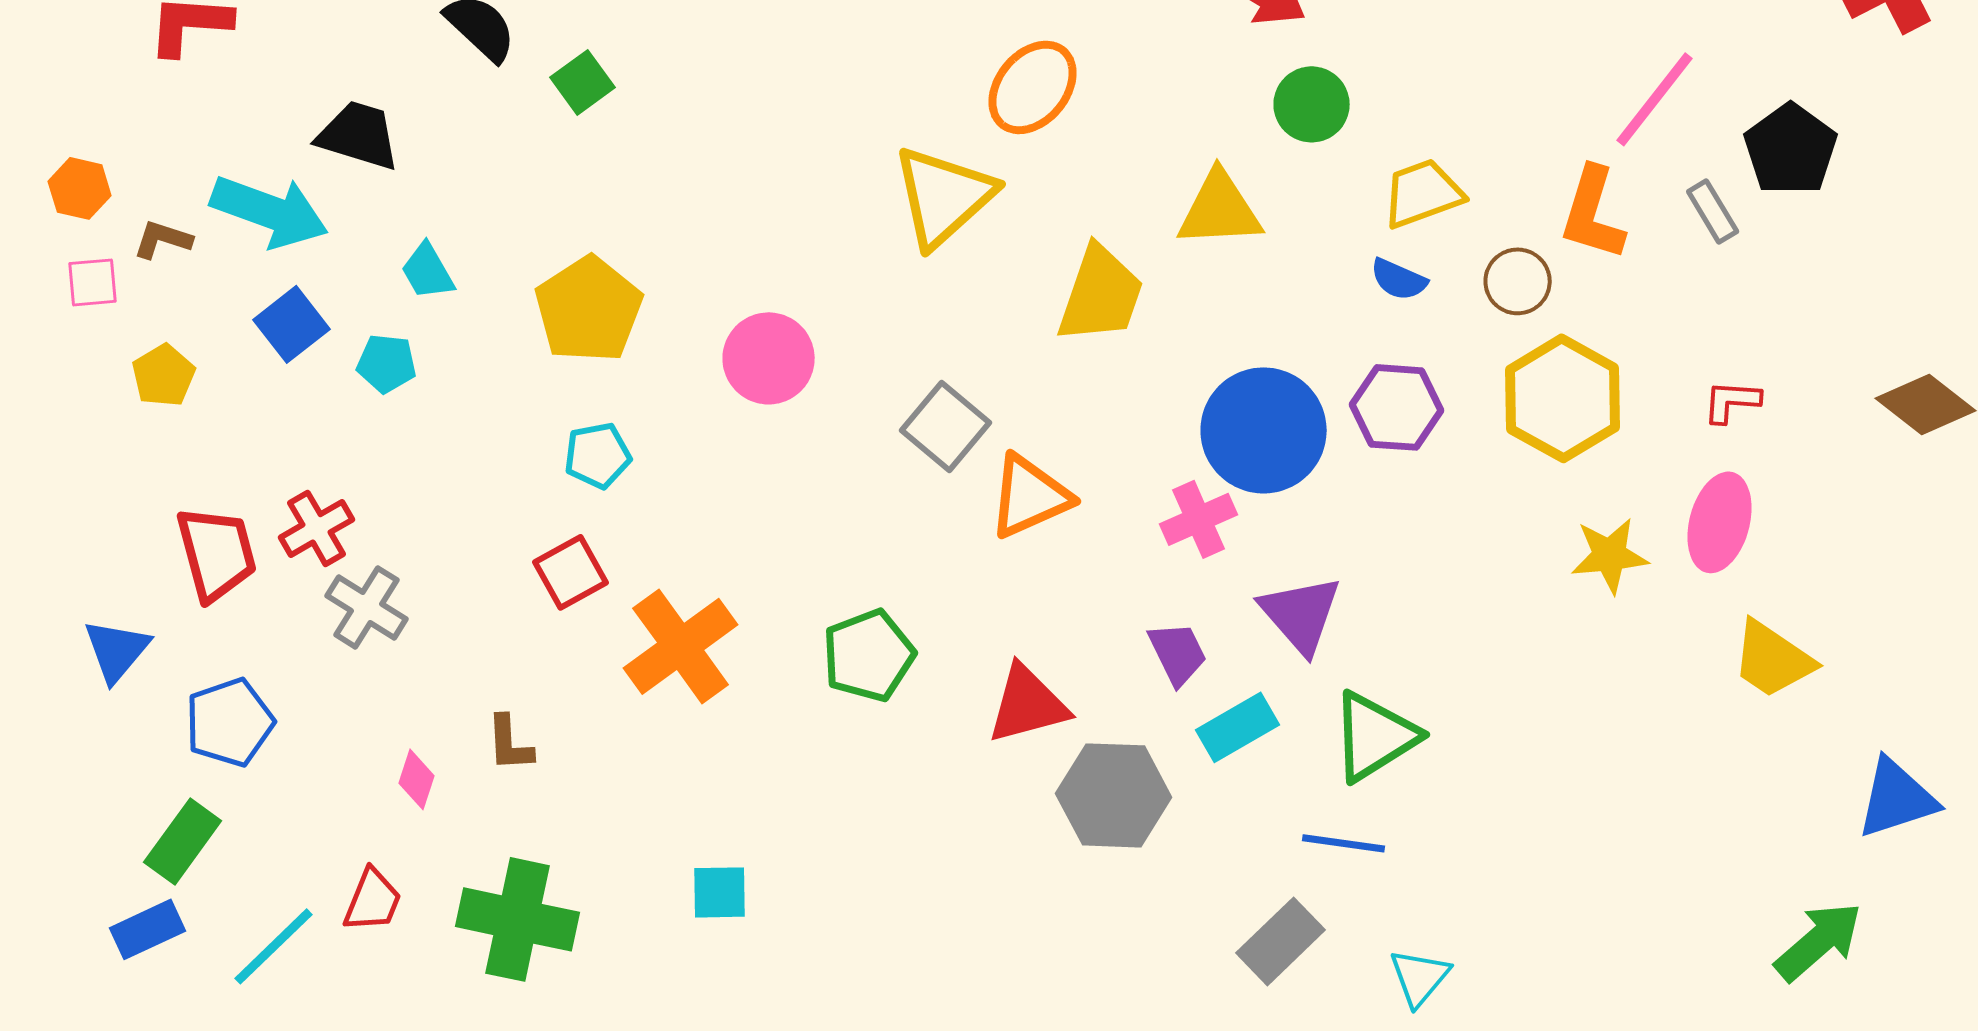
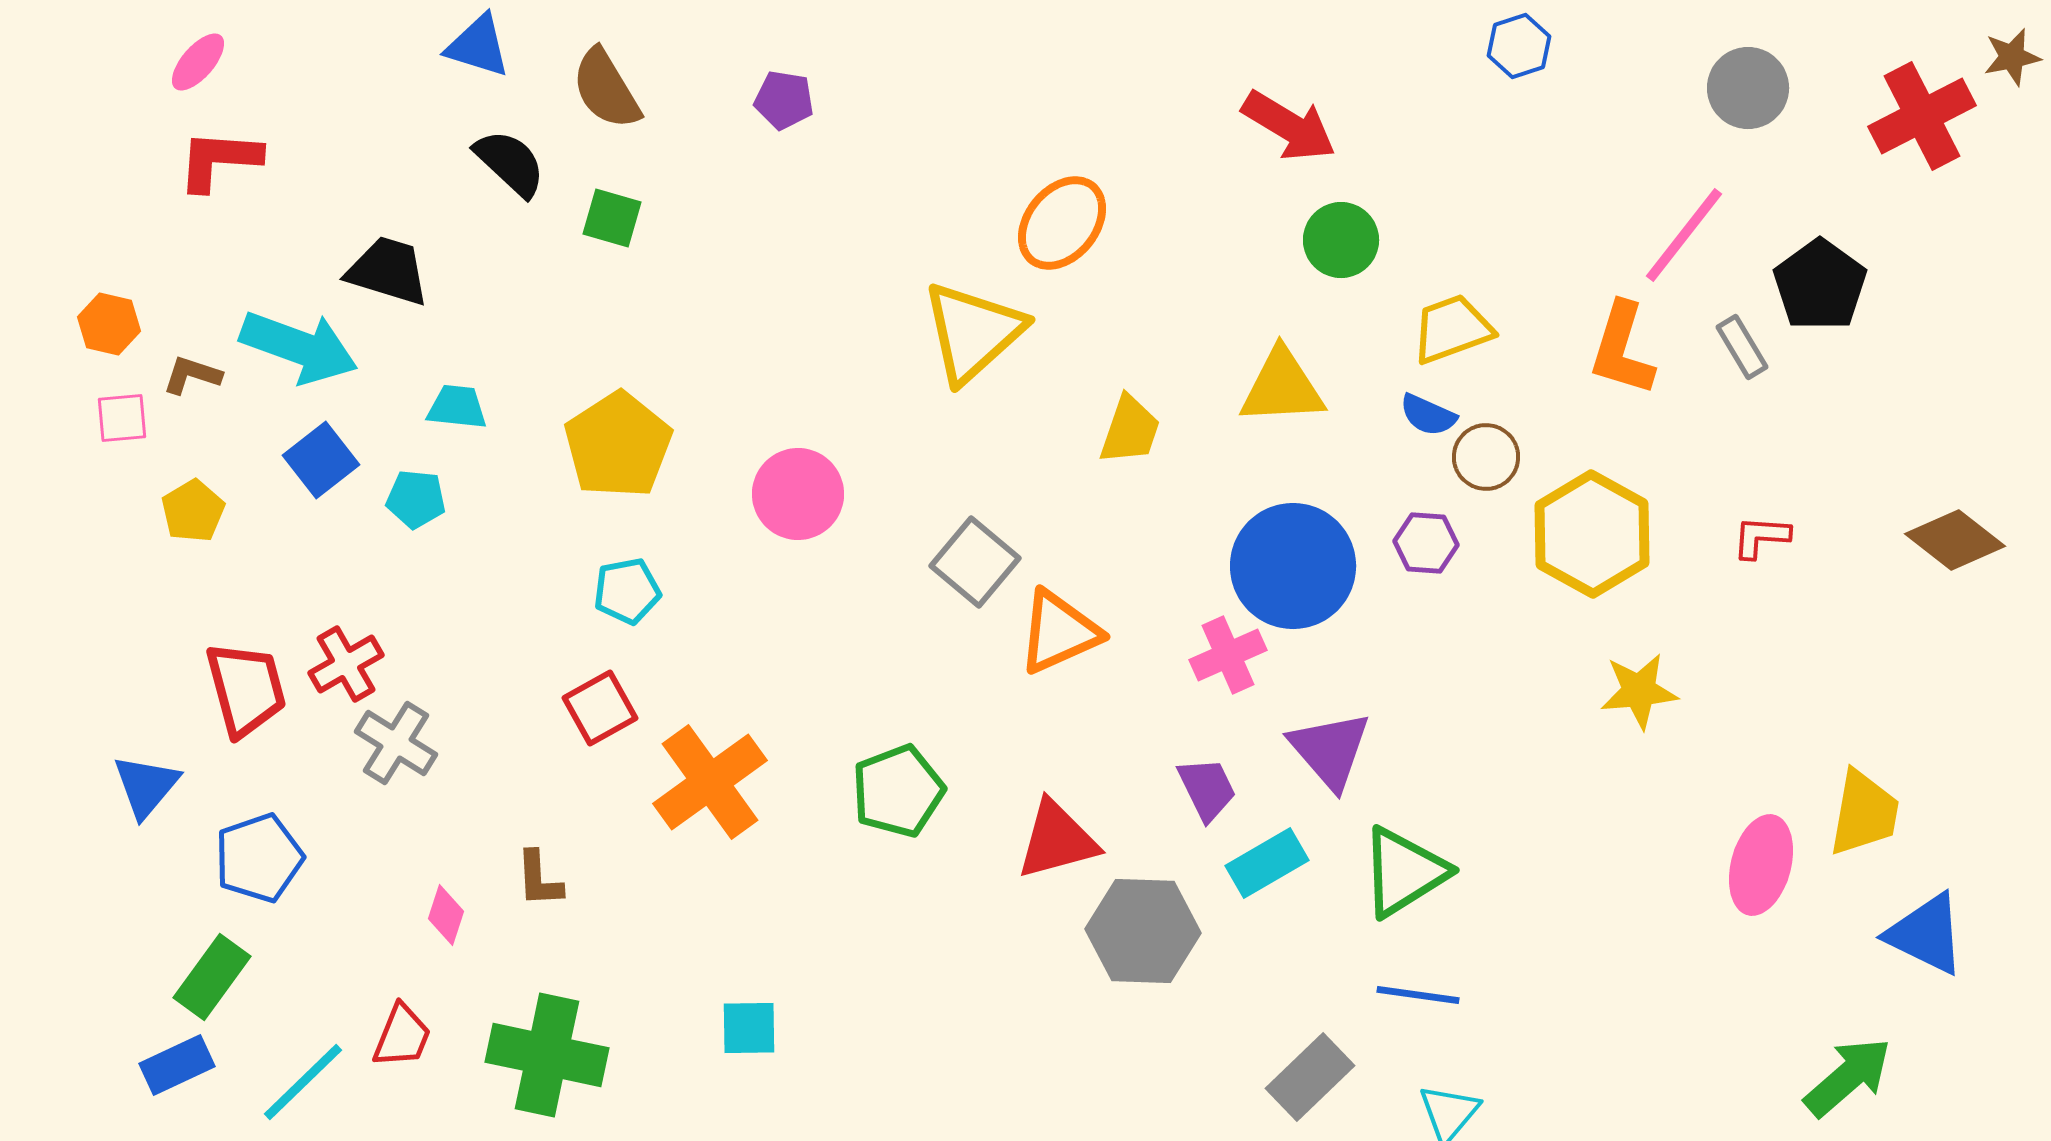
green square: (583, 82) -> (612, 218), turned -38
yellow triangle: (1220, 209) -> (1282, 387), moved
cyan trapezoid: (428, 271) -> (457, 407), turned 126
brown circle: (1518, 281) -> (1486, 457), moved
yellow trapezoid: (1101, 294) -> (1130, 430), size x0.7
purple hexagon: (1397, 407) -> (1426, 543), size x0.7
pink ellipse: (1720, 522) -> (1761, 865), moved
yellow trapezoid: (1773, 659) -> (1864, 813), moved, turned -114
blue triangle: (1897, 798) -> (1926, 934), turned 44
blue line: (1344, 843) -> (1418, 995), moved

